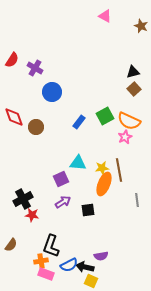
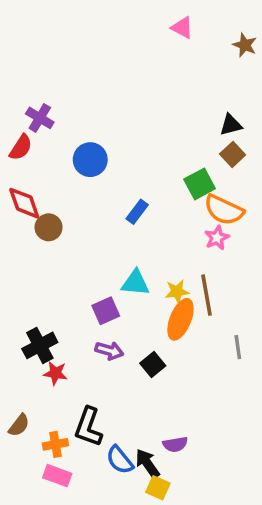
red semicircle: (12, 60) -> (21, 147), moved
purple cross: (35, 68) -> (40, 118), moved
green square: (105, 116) -> (200, 184), moved
brown circle: (36, 127) -> (49, 227), moved
purple arrow: (63, 202) -> (109, 351), turned 49
black square: (88, 210) -> (153, 364), turned -32
orange cross: (41, 261) -> (55, 444), moved
blue semicircle: (69, 265) -> (120, 460), turned 78
black arrow: (85, 267) -> (147, 463), turned 42
pink rectangle: (46, 274) -> (57, 476), moved

